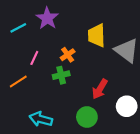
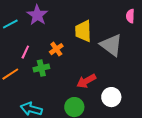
green cross: (61, 75) -> (41, 68), moved
red arrow: (100, 89) -> (86, 81), turned 30

